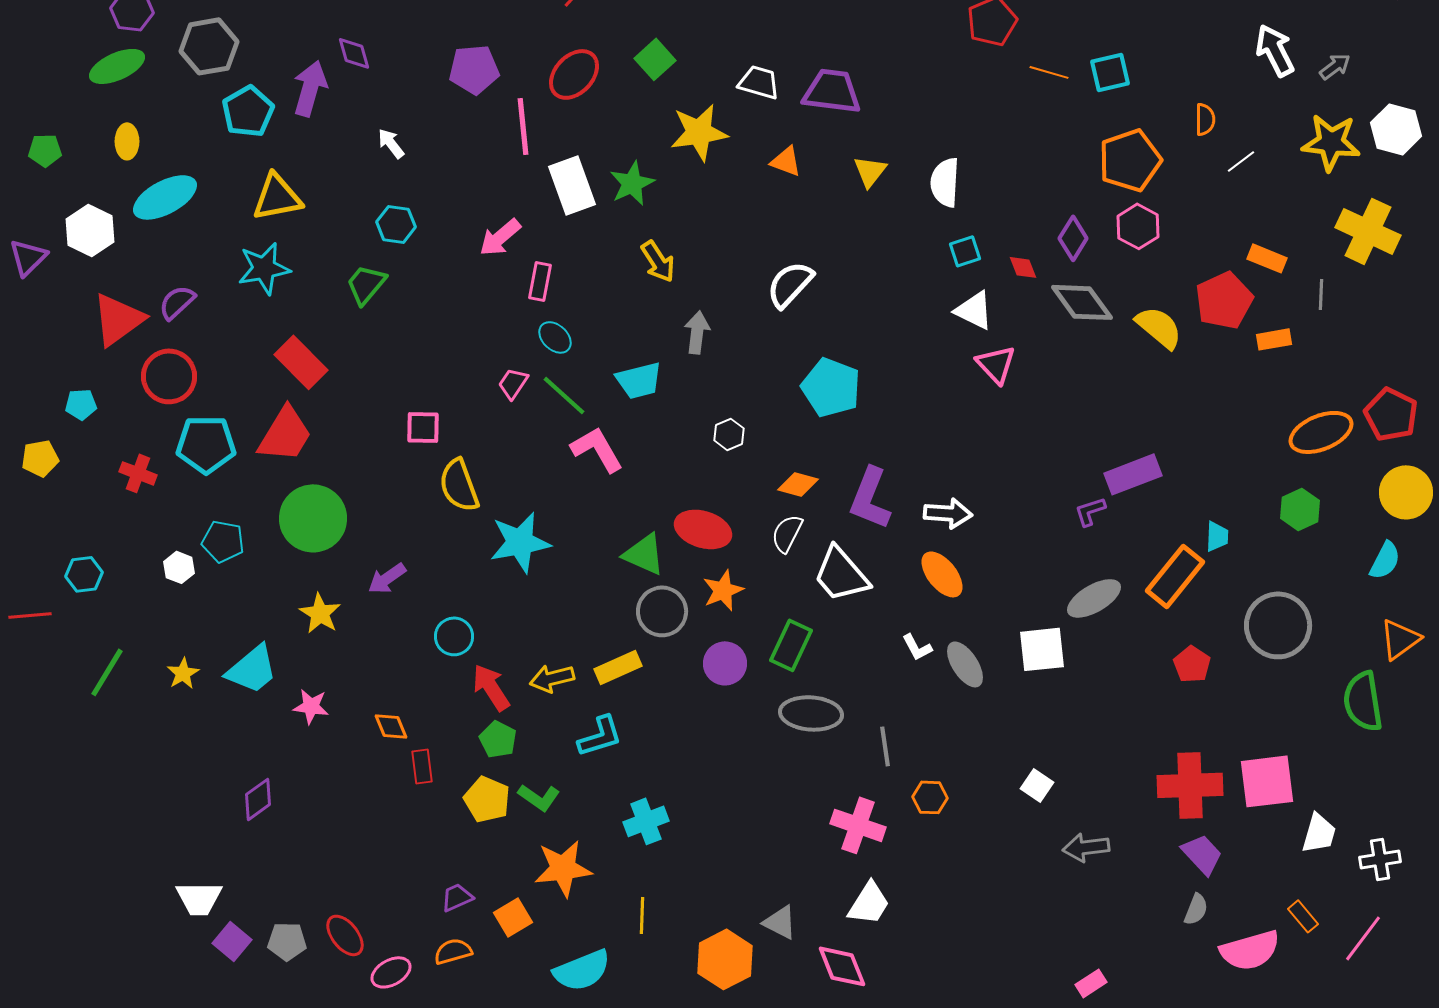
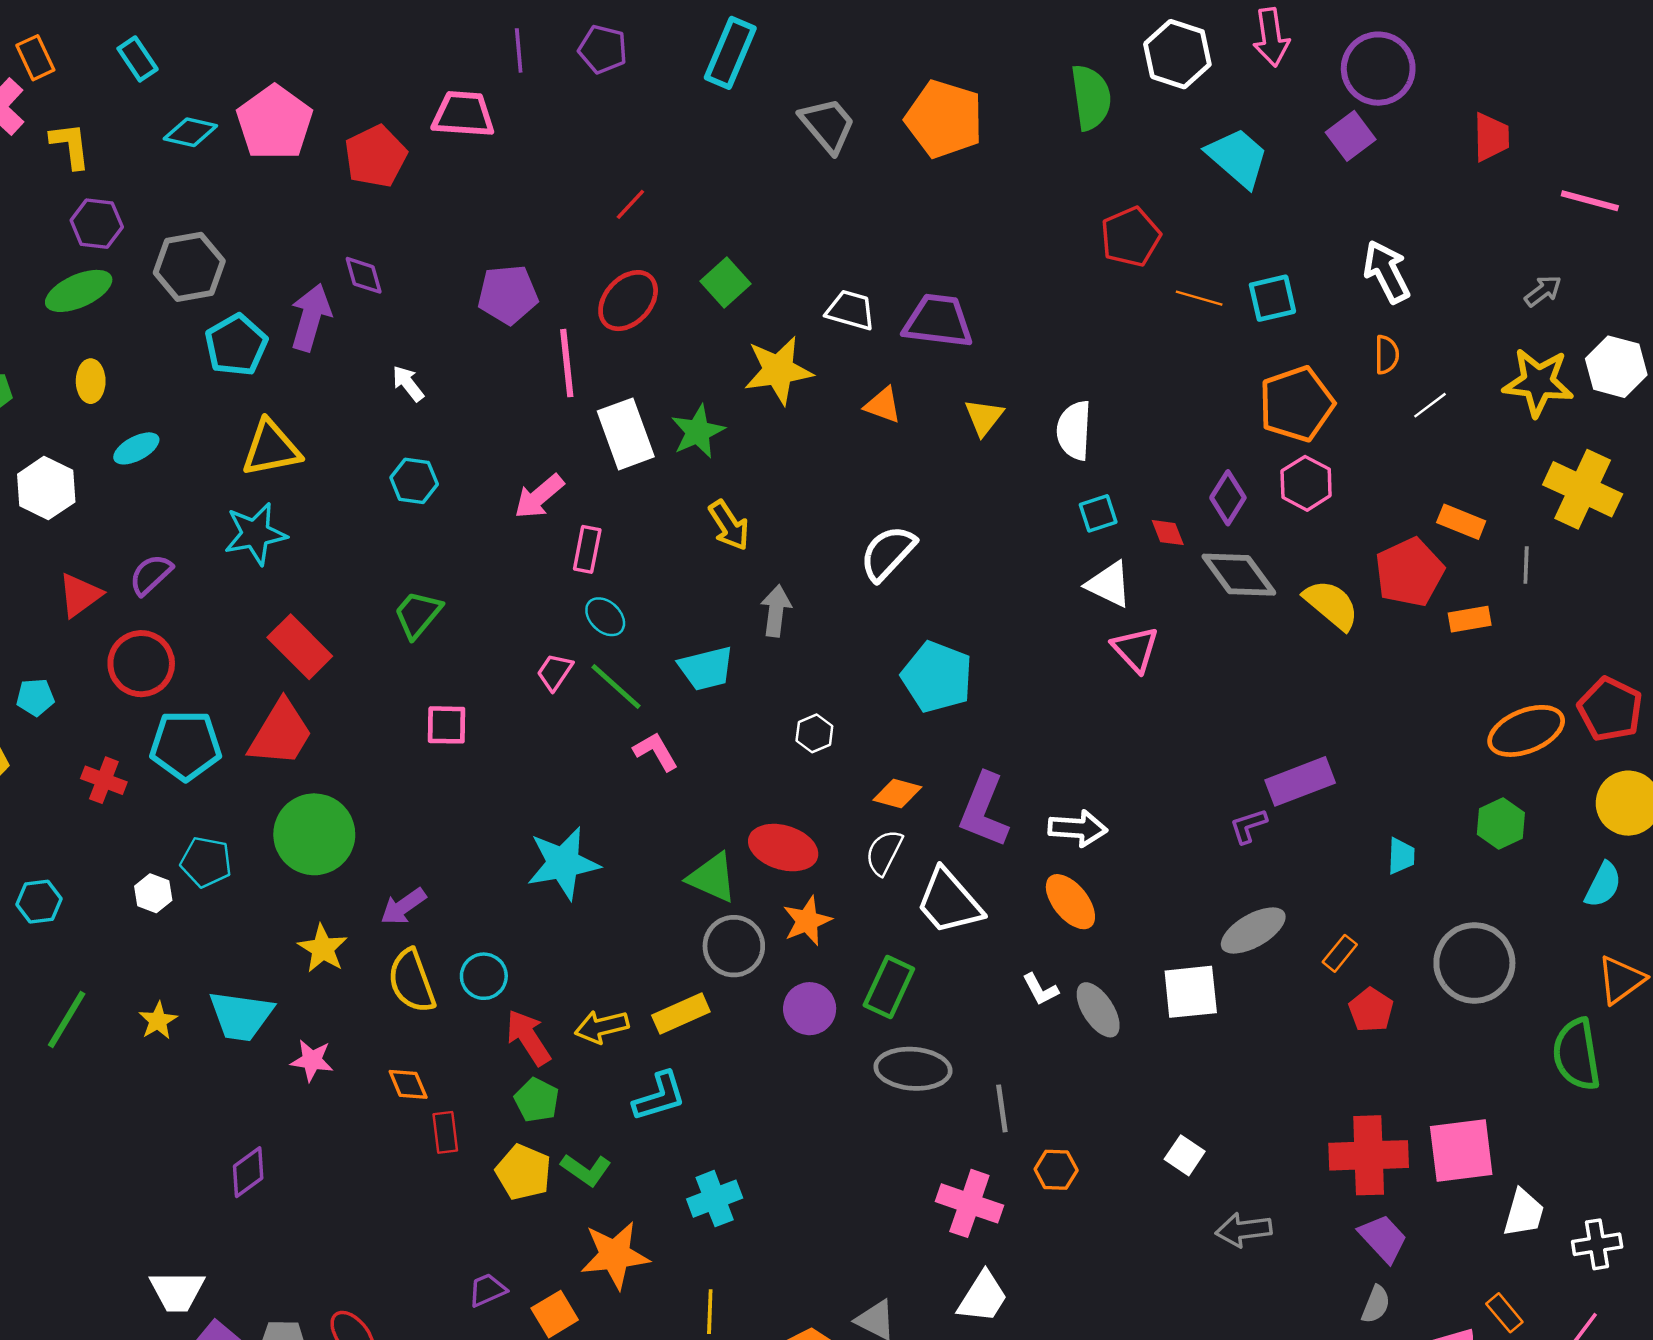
white arrow: (1275, 50) -> (1387, 272), moved
cyan ellipse: (165, 197) -> (136, 448), size x0.6
green trapezoid: (366, 284) -> (418, 614), moved
red triangle: (118, 319) -> (80, 595), size x0.7
pink L-shape: (597, 449) -> (656, 751), size x0.7
yellow semicircle: (459, 485) -> (412, 981), moved
orange rectangle: (1175, 576) -> (1340, 953), moved, size x0.5
cyan trapezoid: (252, 669) -> (241, 1016), turned 48

